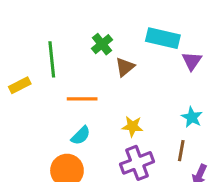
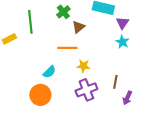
orange line: (82, 99) -> (67, 48), moved
cyan star: (192, 117) -> (122, 42), moved

